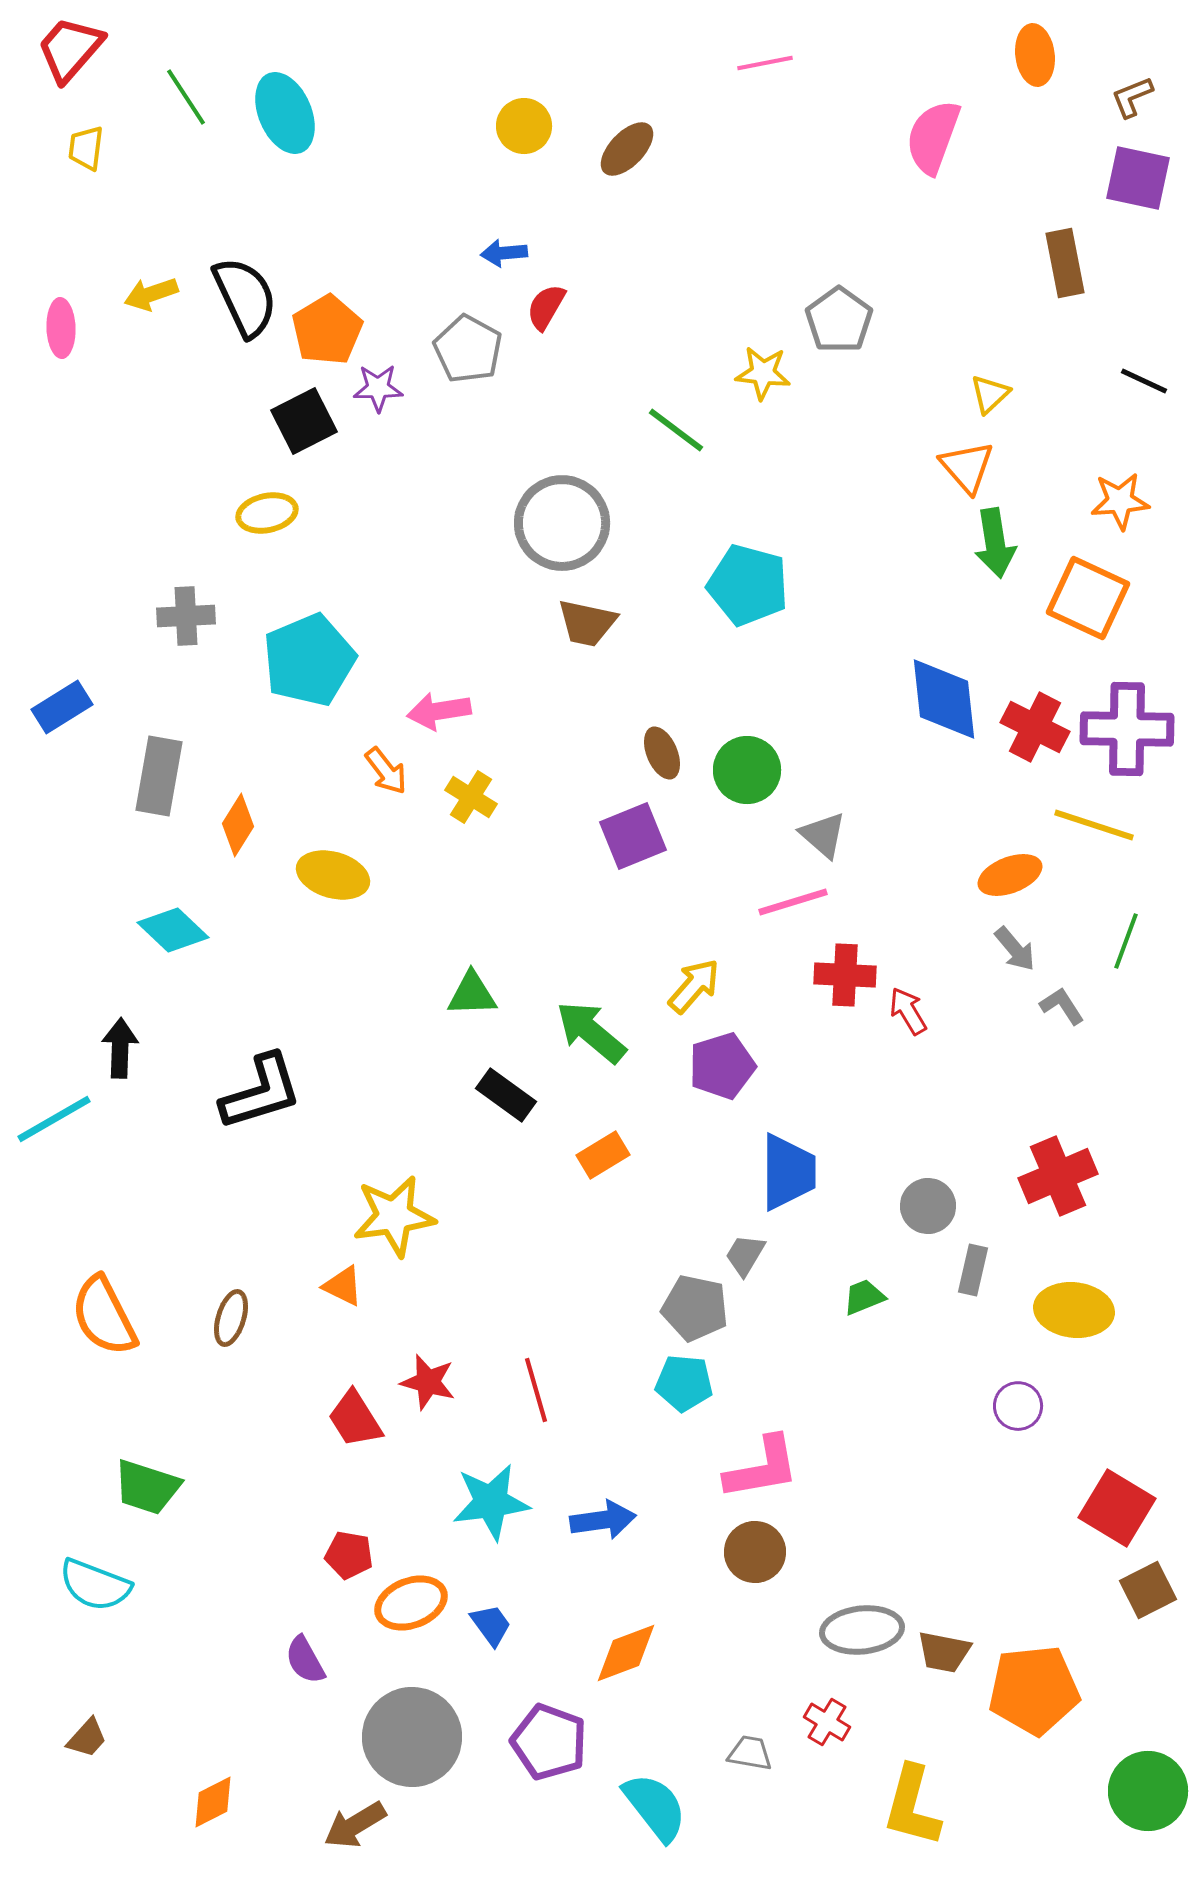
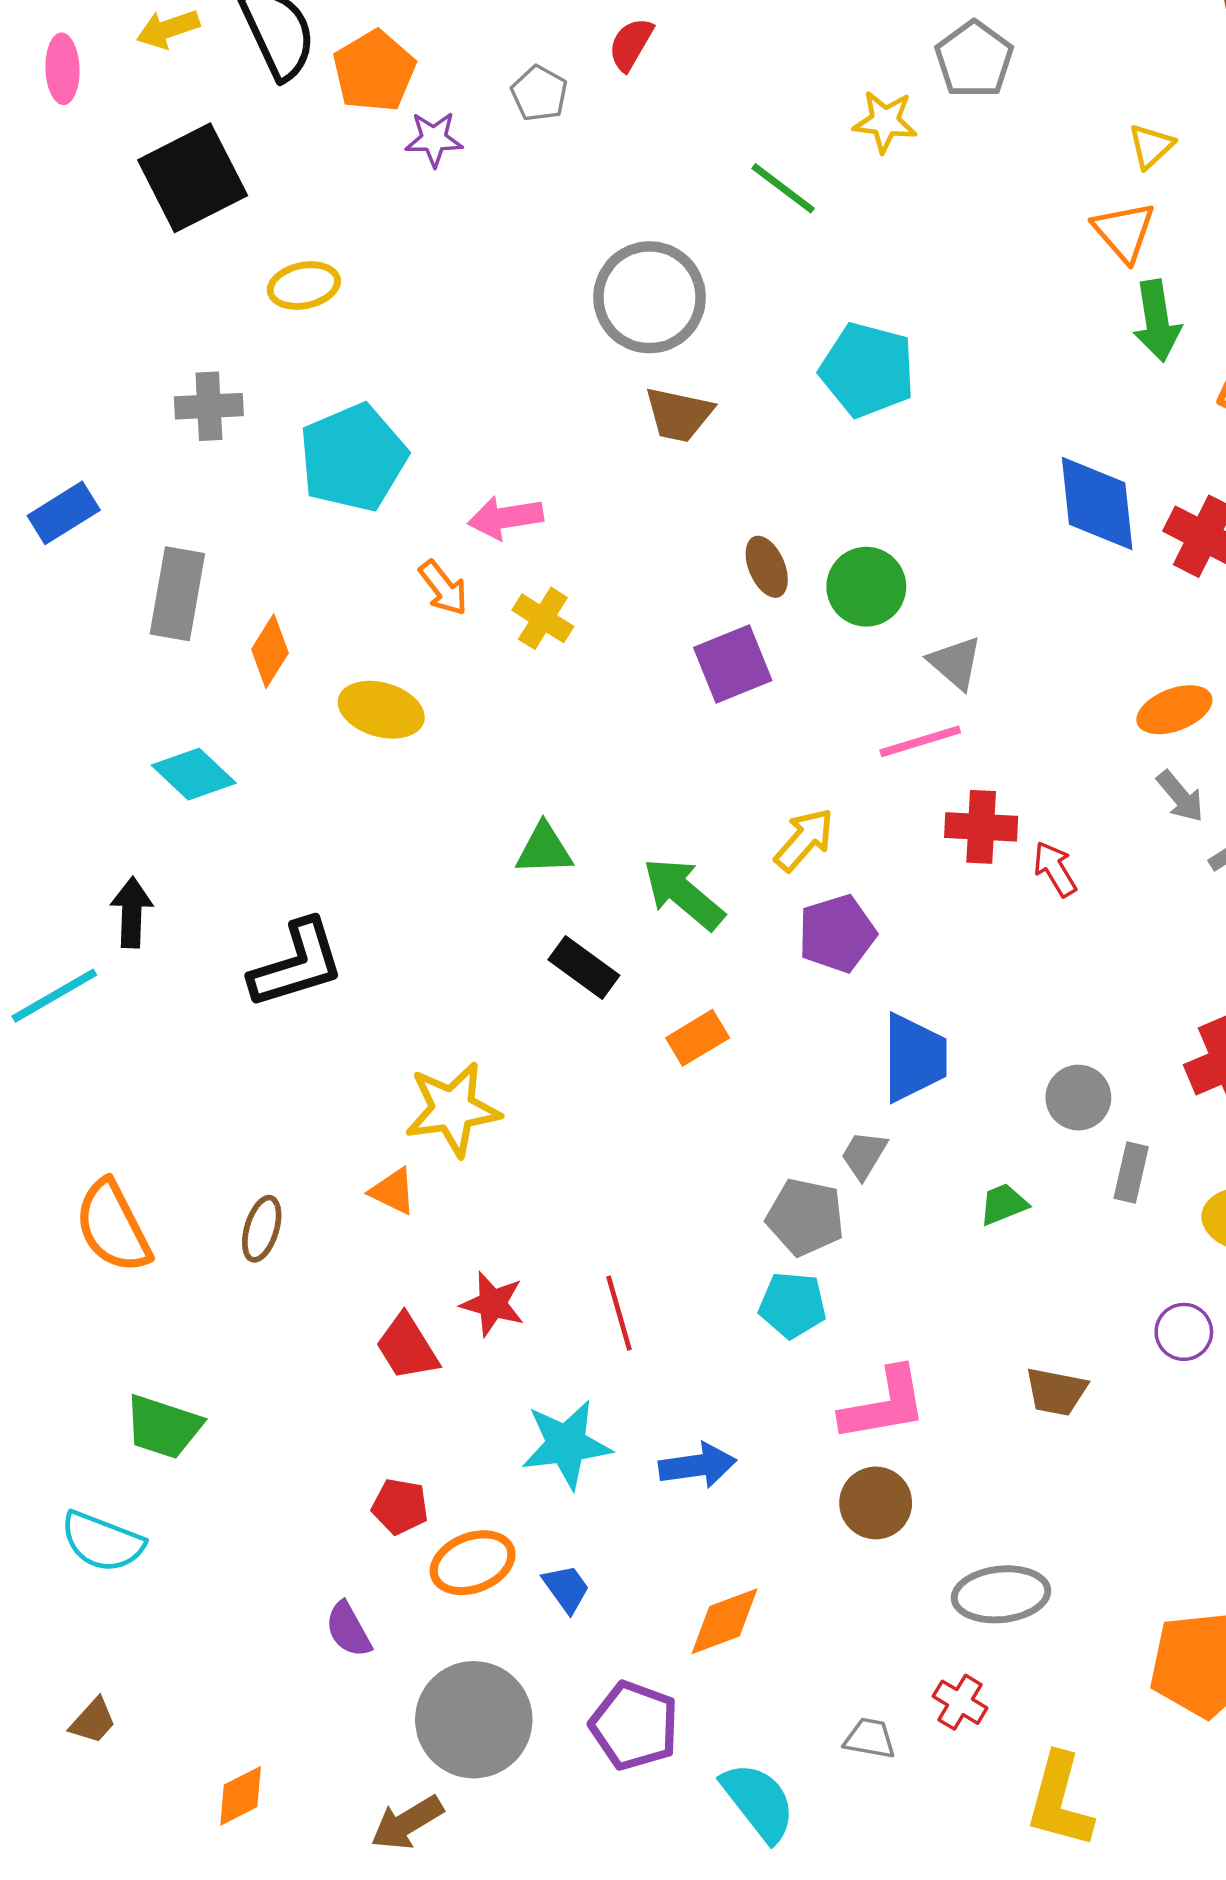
gray pentagon: (468, 349) -> (539, 93), size x0.7
black square: (304, 421) -> (193, 178), moved, size x1.4
brown trapezoid: (944, 1652) -> (1056, 1392), moved

